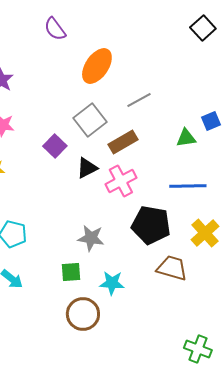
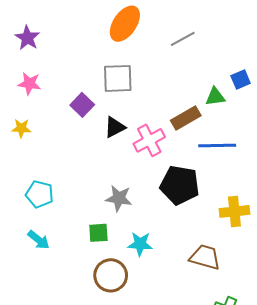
gray line: (139, 100) -> (183, 39), moved
gray square: (90, 120) -> (118, 78), turned 36
brown rectangle: (123, 142) -> (186, 118), moved
yellow cross: (205, 233) -> (234, 211), moved, turned 36
brown trapezoid: (172, 268) -> (205, 257), moved

